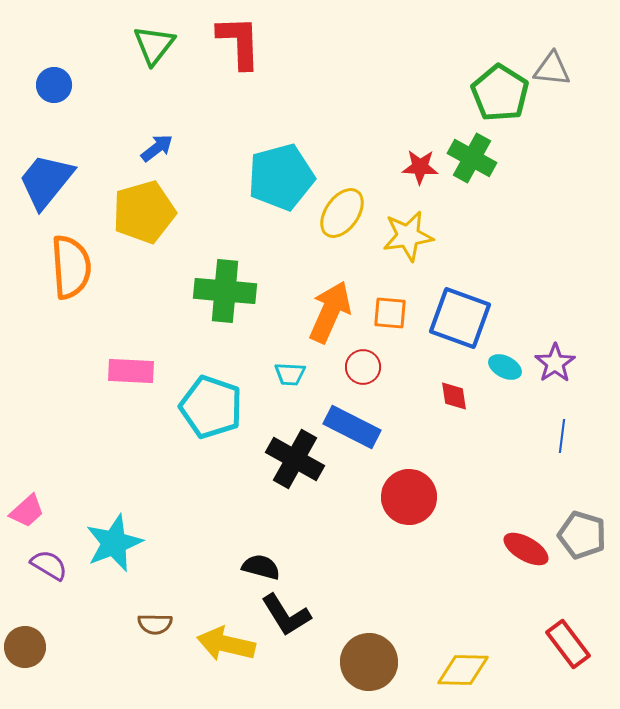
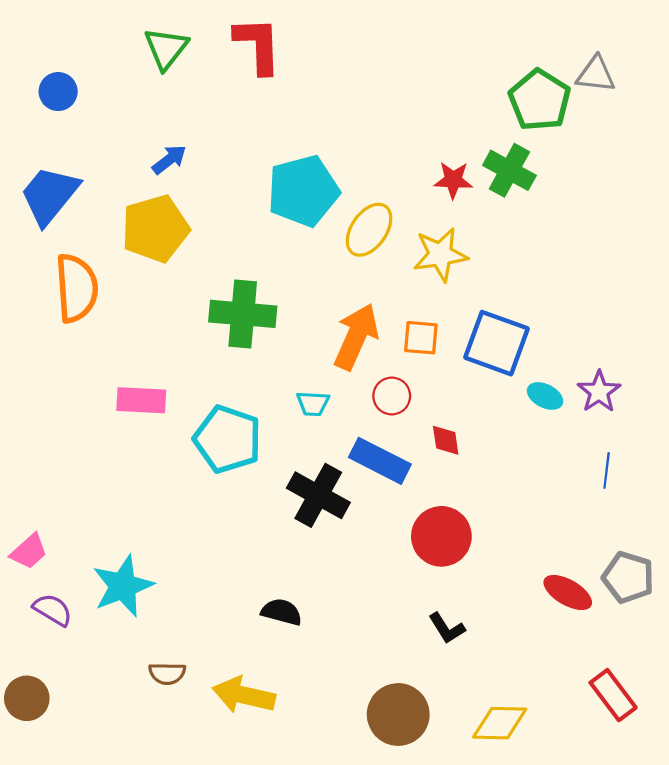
red diamond: (454, 396) -> (446, 440), moved
black L-shape: (286, 615) -> (447, 628), moved, size x0.7

